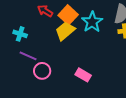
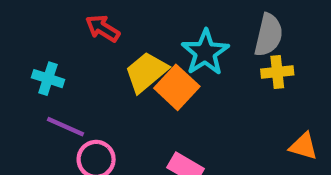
orange square: (68, 15) -> (177, 87), moved

